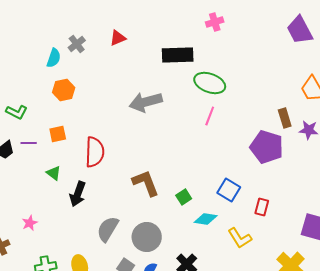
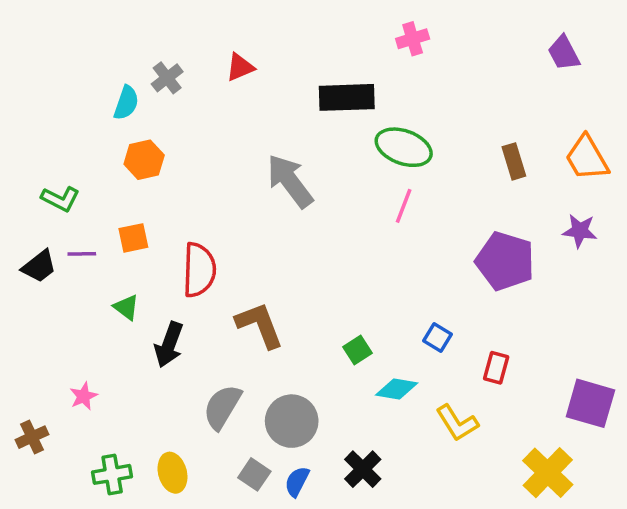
purple trapezoid: (300, 30) -> (564, 53), size x0.7
gray arrow: (146, 102) -> (290, 181), turned 68
brown rectangle: (285, 118) -> (514, 161), moved
brown L-shape: (146, 183) -> (260, 325), moved
blue square: (229, 190) -> (437, 338), size x0.7

